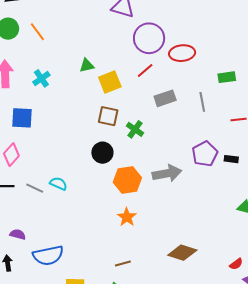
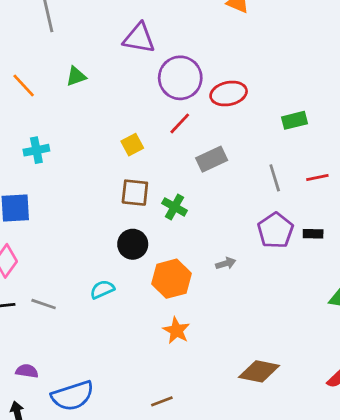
green triangle: (87, 65) -> (76, 76), moved
cyan cross: (41, 78) -> (36, 150), turned 30
yellow square: (110, 82) -> (132, 145), size x0.7
gray line: (202, 102) -> (275, 178), moved
gray arrow: (167, 173) -> (226, 263), size x0.5
cyan semicircle: (58, 184) -> (102, 289), moved, turned -42
brown line: (123, 263) -> (162, 401), moved

